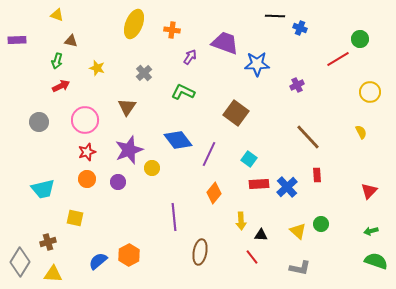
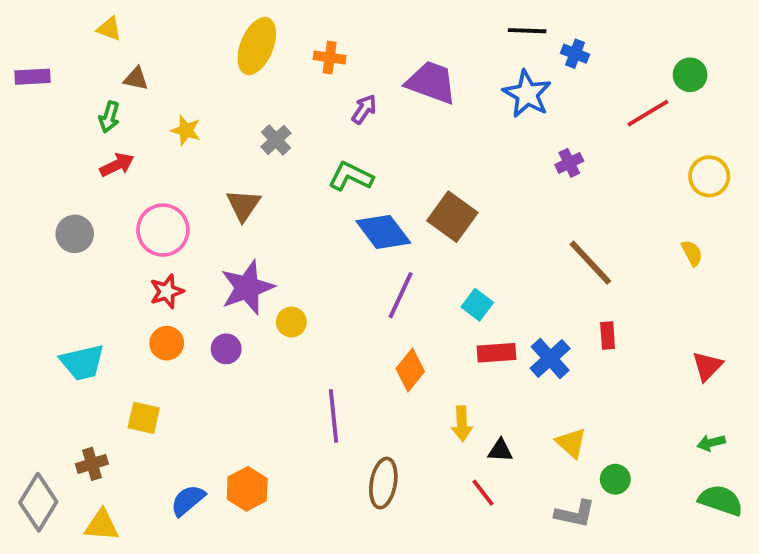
blue star: (257, 64) -> (527, 94), moved, turned 30
blue diamond: (178, 140) -> (383, 232), moved
green circle: (321, 224) -> (615, 479), moved

